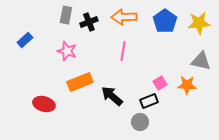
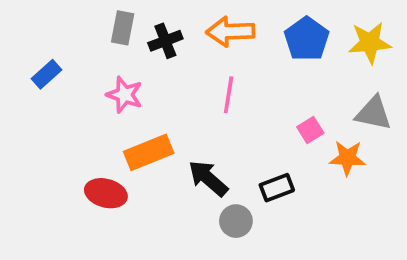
pink square: (160, 83) -> (310, 130), moved
red ellipse: (44, 104) -> (106, 193), moved
gray circle: (140, 122) -> (236, 221), moved

